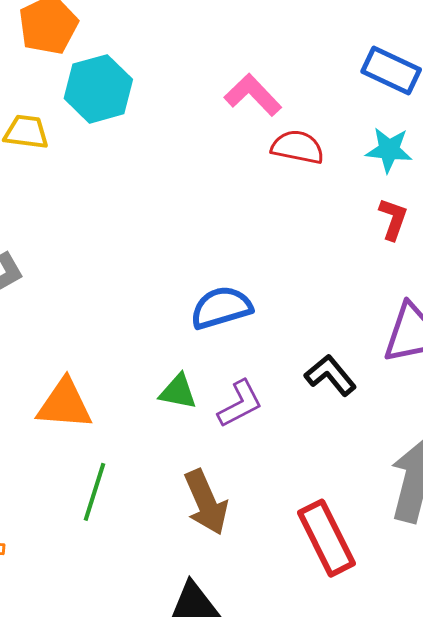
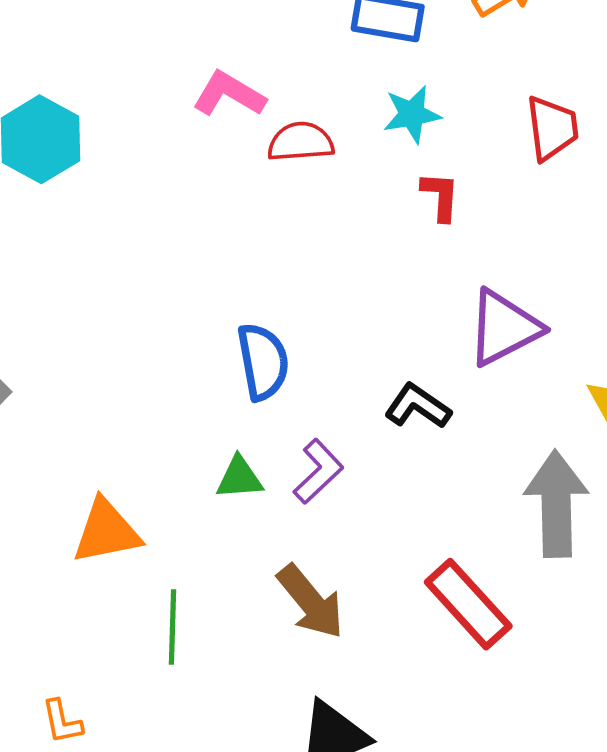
blue semicircle: (221, 308) -> (263, 362), turned 112

